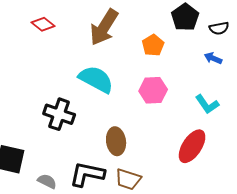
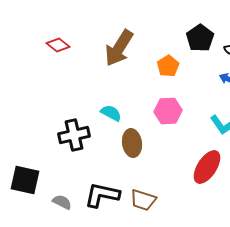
cyan semicircle: (96, 79) -> (111, 113), moved, size x0.6
black cross: (59, 114) -> (74, 135), turned -32
brown ellipse: (116, 141) -> (132, 143), moved

